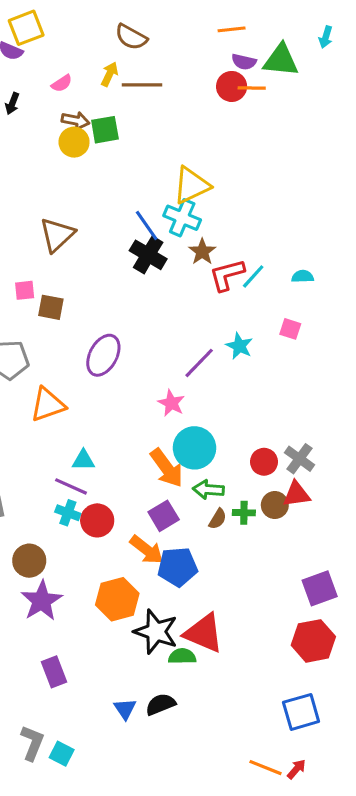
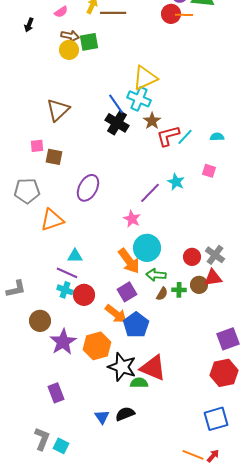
blue pentagon: (178, 567) -> (136, 325), turned -30
purple star: (42, 601) -> (63, 342), moved

